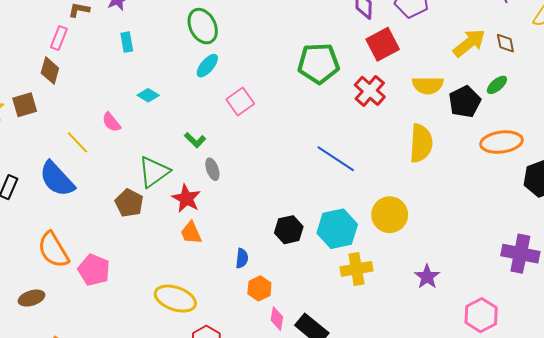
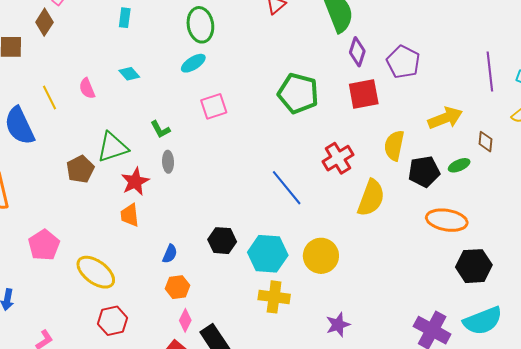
brown diamond: (505, 43) -> (485, 142), moved
yellow semicircle: (428, 85) -> (394, 146), turned 84
red cross: (370, 91) -> (338, 158), moved
pink pentagon: (94, 270) -> (44, 245), moved

